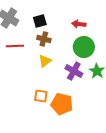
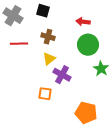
black square: (40, 21) -> (43, 11), moved, turned 32
purple cross: (74, 71) -> (62, 75), moved
orange pentagon: (62, 104) -> (86, 113), moved

